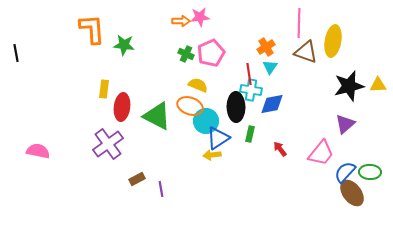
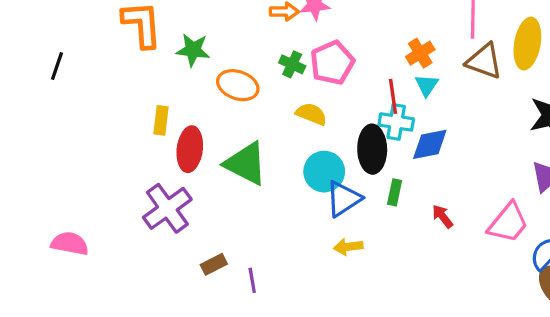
black line: (16, 53) -> (57, 66), moved, turned 30
orange ellipse: (190, 106) -> (238, 85), moved
pink semicircle: (38, 151) -> (70, 244), moved
yellow arrow: (212, 155) -> (348, 247), moved

